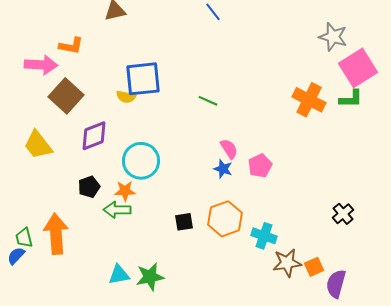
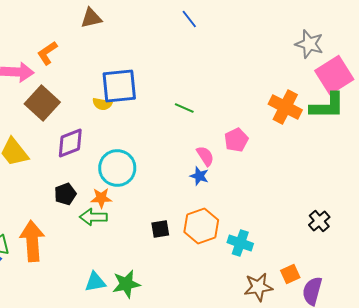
orange L-shape: (71, 46) -> (47, 53), turned 135
green L-shape: (351, 99) -> (327, 106), size x1.5
pink pentagon: (260, 166) -> (236, 140), moved
brown star: (287, 263) -> (258, 287), moved

